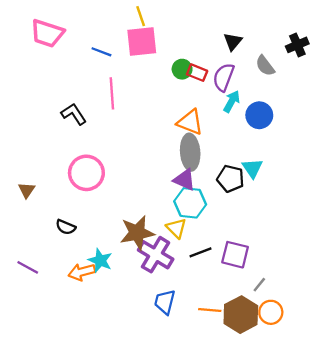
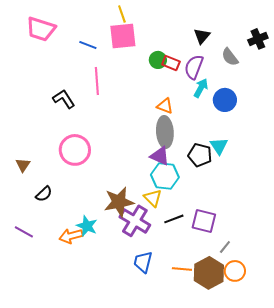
orange triangle: (190, 122) -> (165, 106), size x0.7
black semicircle: (66, 227) -> (44, 194), moved, turned -66

